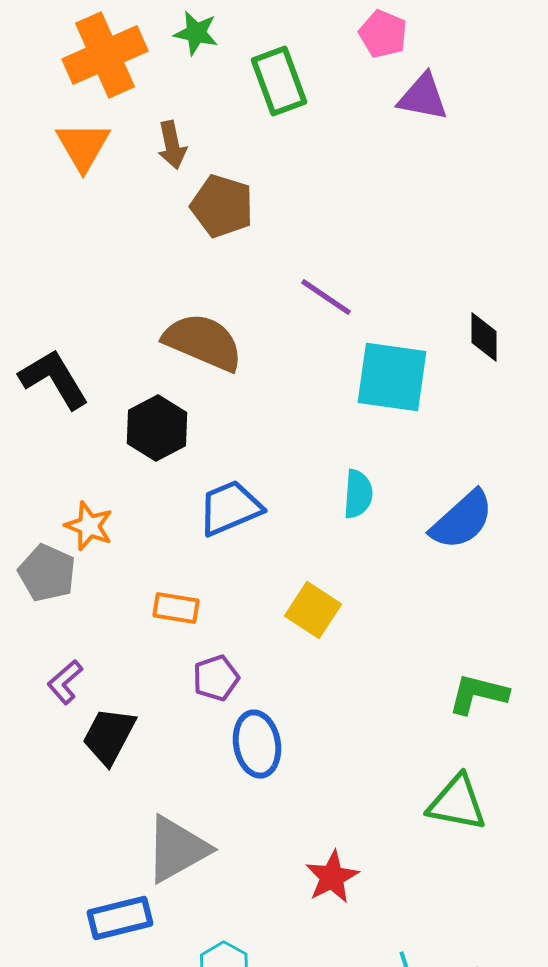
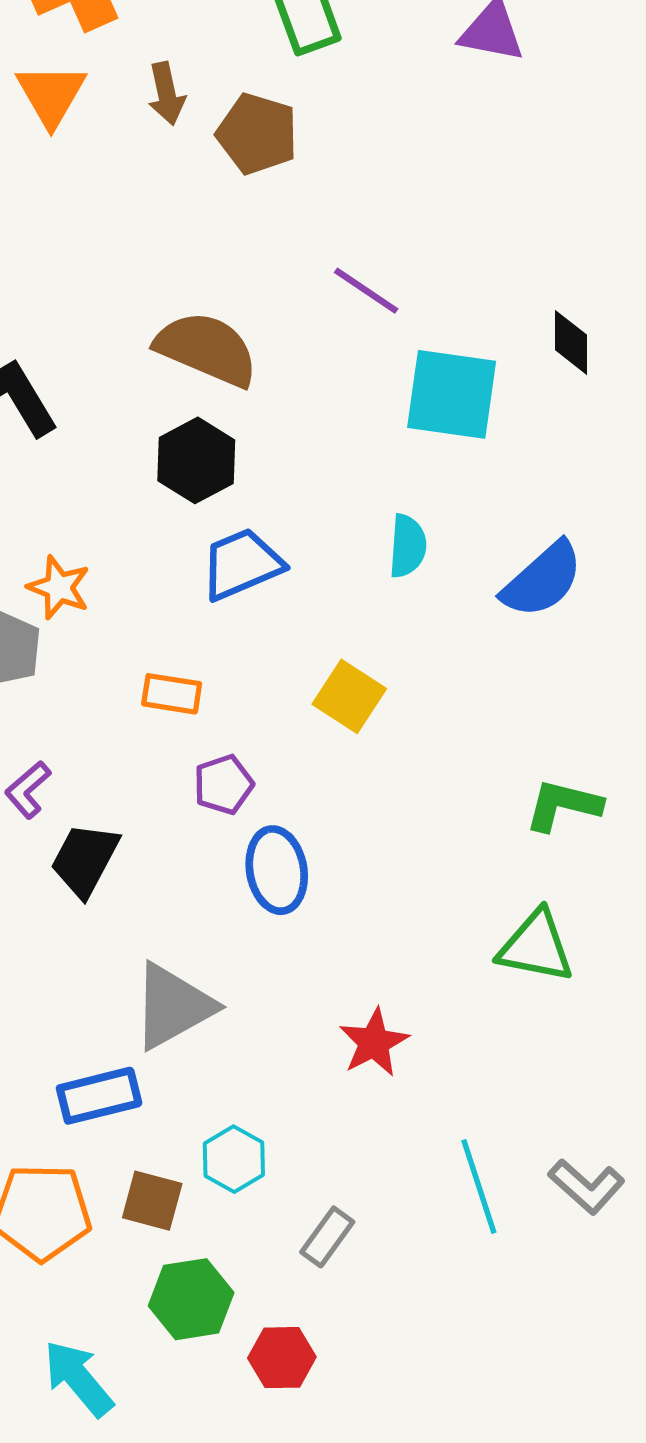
brown pentagon: (222, 206) -> (257, 134), moved
black hexagon: (157, 428) -> (196, 460), moved

